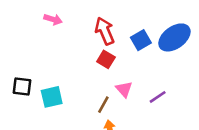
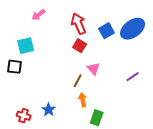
pink arrow: (53, 19) -> (39, 15), turned 128
cyan square: (52, 97) -> (26, 46), moved
purple line: (158, 97) -> (133, 77), moved

